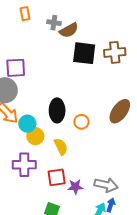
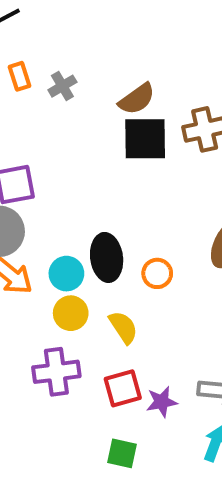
gray cross: (54, 23) -> (62, 86), moved, turned -32
brown semicircle: (69, 30) -> (137, 99), moved
cyan circle: (27, 124) -> (66, 274), moved

